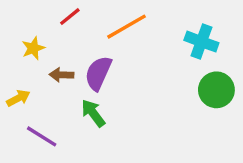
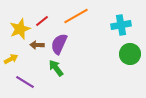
red line: (70, 17) -> (42, 21), moved
cyan cross: (201, 42) -> (121, 25), turned -30
yellow star: (33, 48) -> (20, 29), size x1.5

